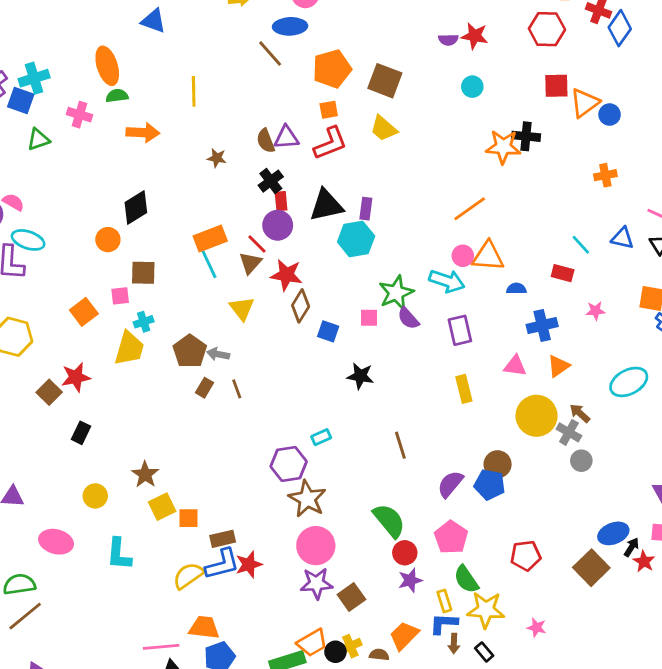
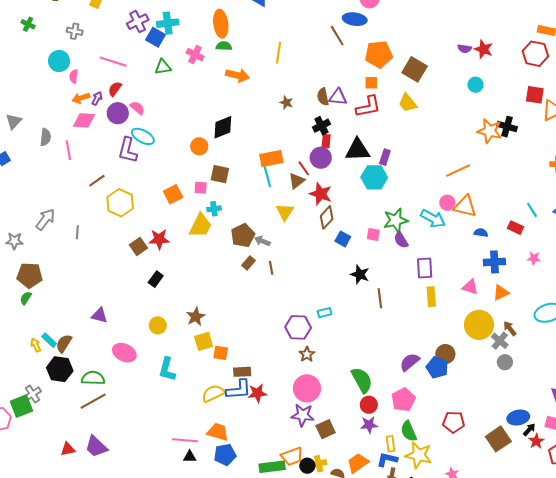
purple rectangle: (460, 330) -> (425, 268), moved
brown line: (400, 445) -> (380, 298), moved
brown star: (307, 499) -> (307, 354), size x0.6

